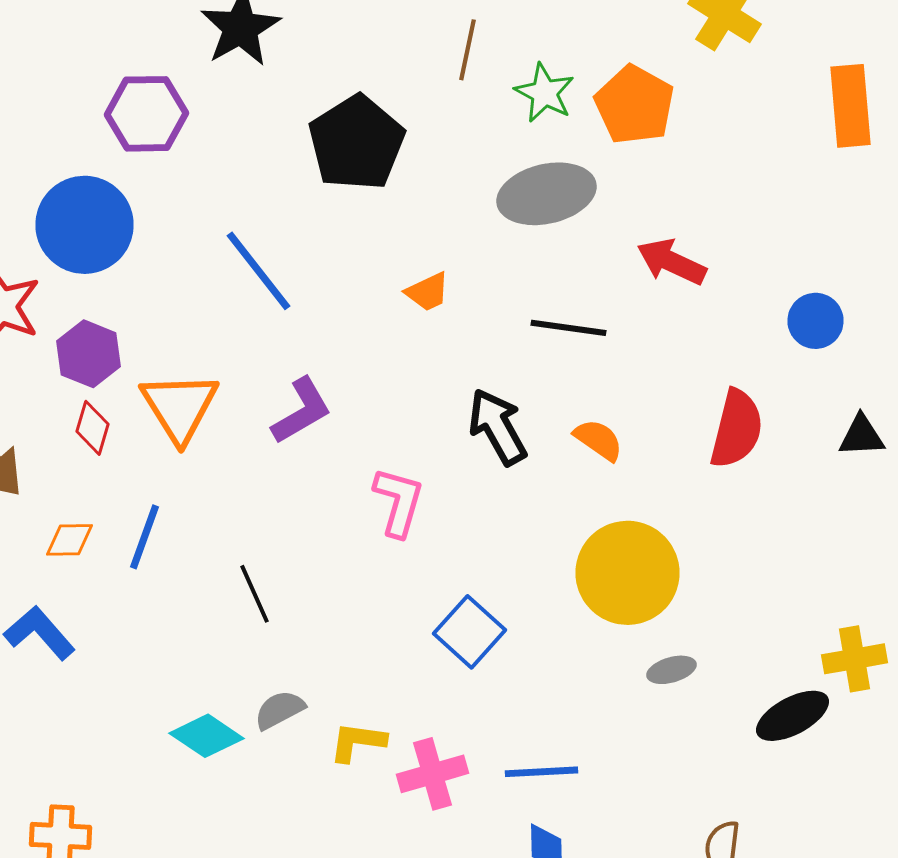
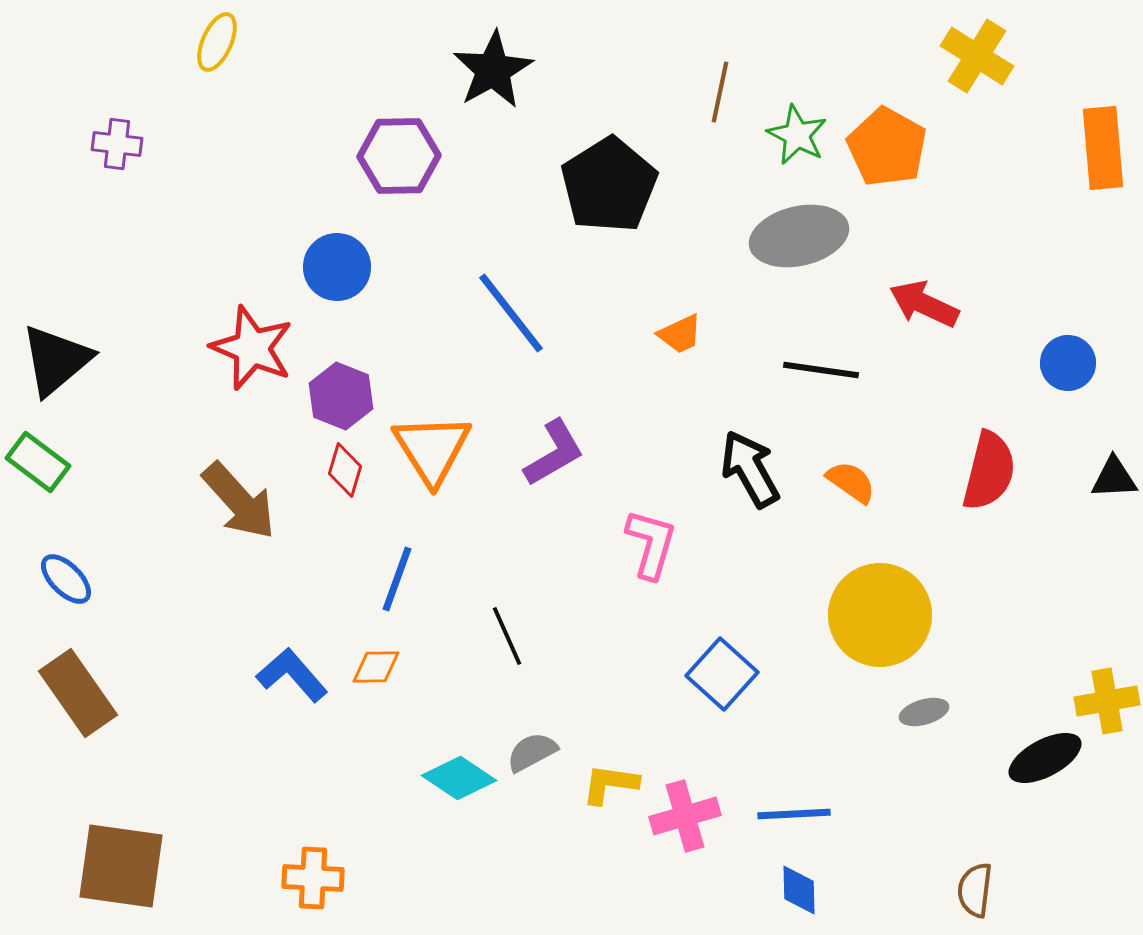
blue circle: (84, 225) -> (337, 267), size x0.7
orange diamond: (70, 540) -> (376, 667), moved

